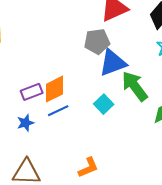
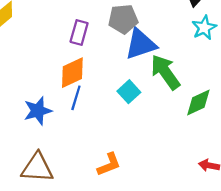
purple rectangle: (32, 92) -> (79, 33), moved, turned -55
blue line: (58, 111) -> (76, 98), turned -50
blue star: (25, 123) -> (38, 111), size x1.4

